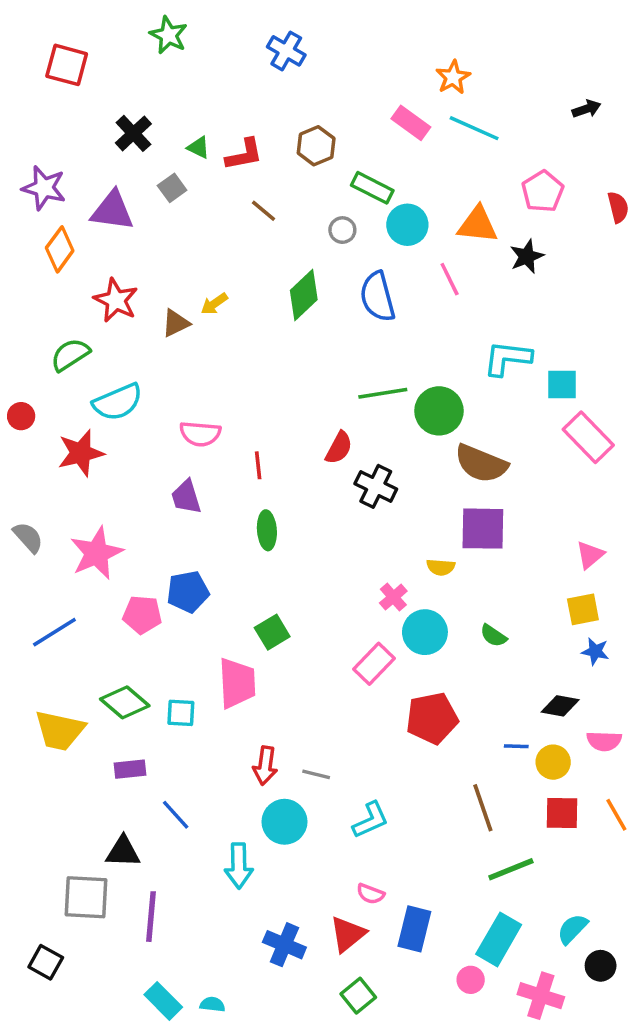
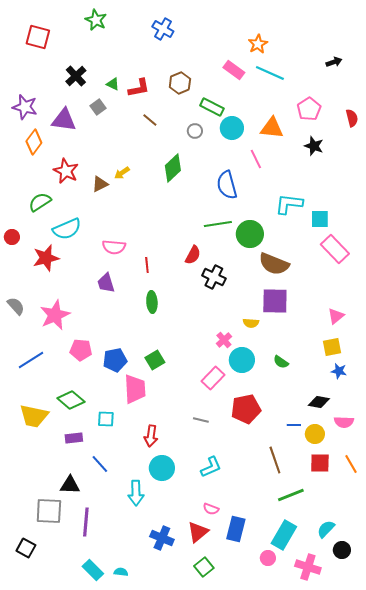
black star: (527, 256) -> (314, 146), moved, turned -30
blue semicircle: (378, 297) -> (227, 185), moved
blue pentagon: (188, 592) -> (115, 360), moved
cyan square: (181, 713) -> (106, 419), moved
gray line: (316, 774) -> (201, 420), moved

